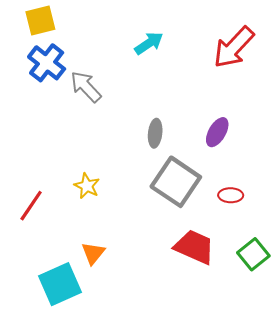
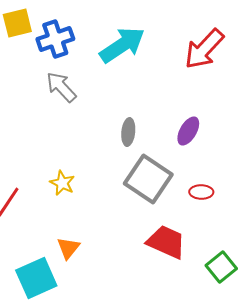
cyan arrow: (149, 43) -> (122, 45), size x1.6
blue cross: (47, 63) -> (55, 39), moved, turned 33
green square: (253, 254) -> (221, 267), moved

